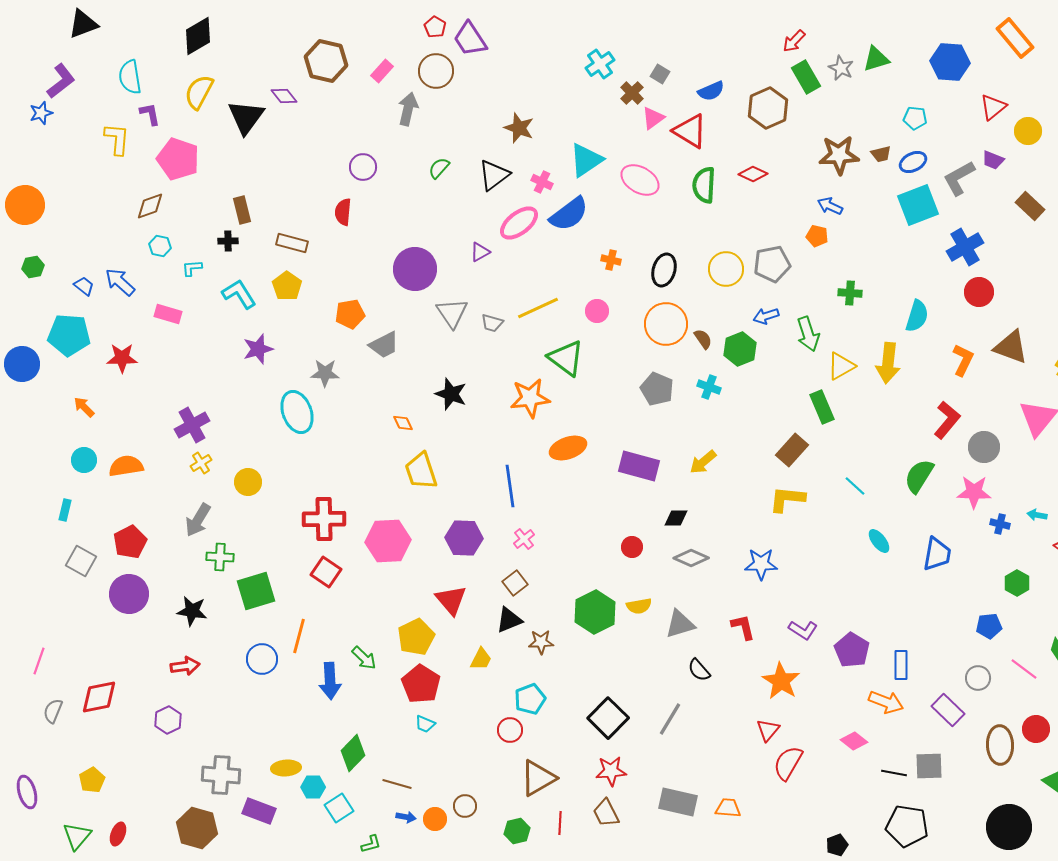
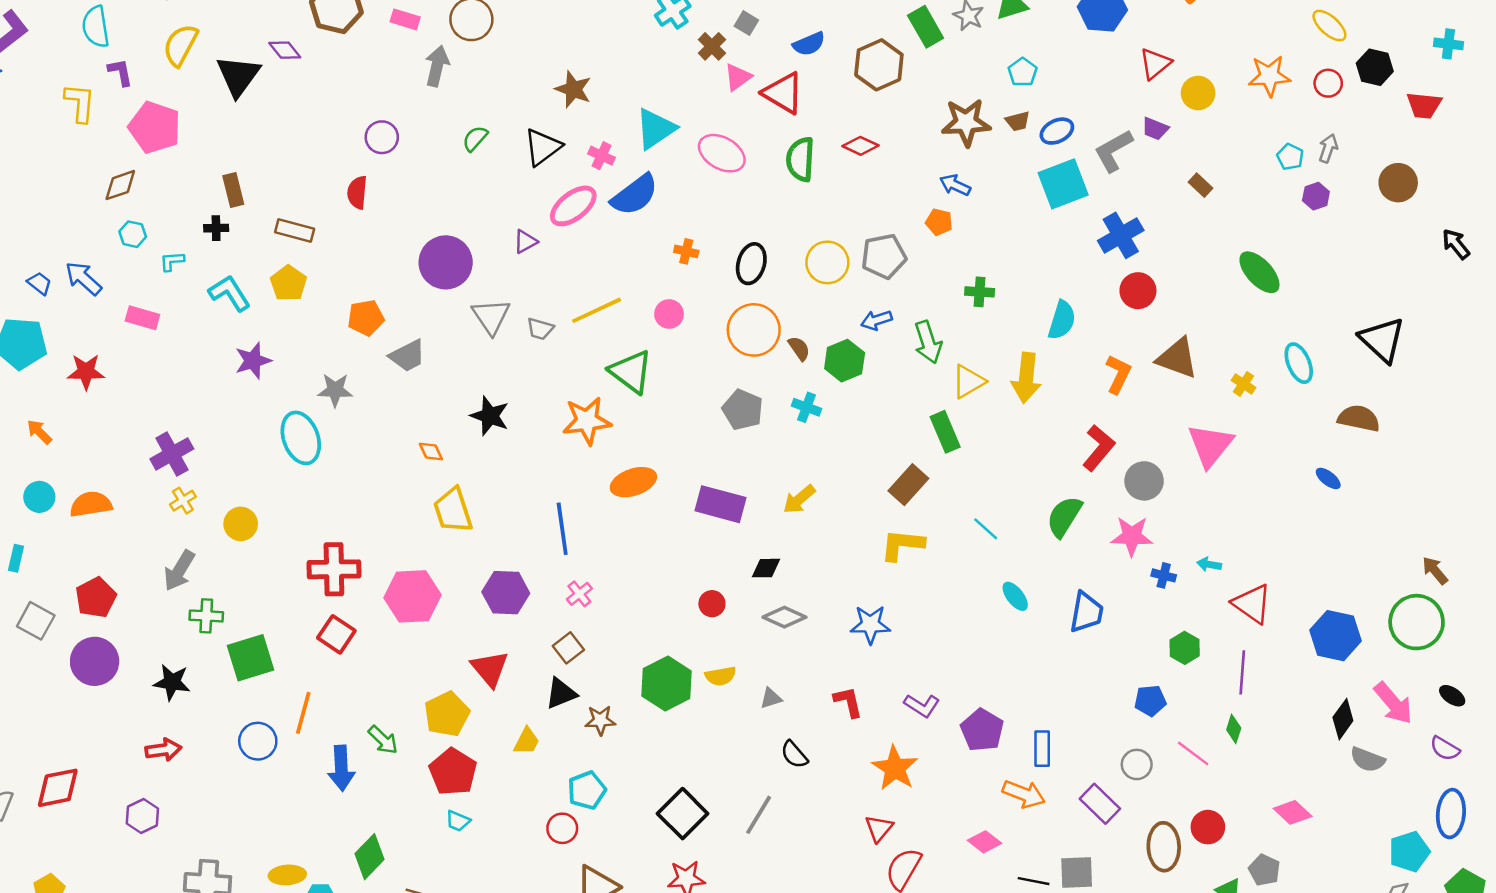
pink rectangle: (382, 71) -> (405, 19), turned 65
cyan pentagon: (915, 118) -> (1023, 72), moved, turned 30
brown rectangle: (1030, 206) -> (1201, 185), size x0.7
gray triangle: (680, 624) -> (771, 698), size x0.6

